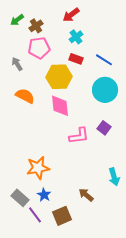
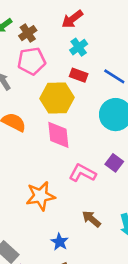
pink L-shape: (79, 136) -> (82, 173), turned -145
orange star: (38, 168) -> (40, 196), moved
blue star: (44, 195) -> (60, 242), moved
brown arrow: (86, 195) -> (91, 219), moved

